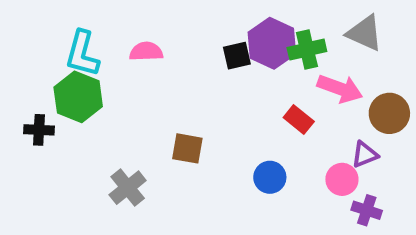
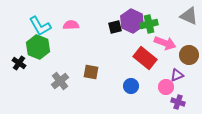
gray triangle: (365, 33) -> (189, 16), moved
cyan L-shape: (82, 54) -> (40, 26), turned -45
red rectangle: (299, 120) -> (145, 58), size x1.6
black cross: (39, 130) -> (19, 63), turned 32
gray cross: (128, 188) -> (60, 81), moved

